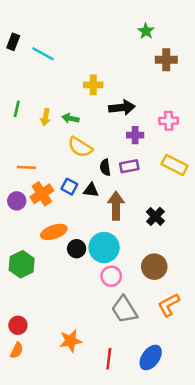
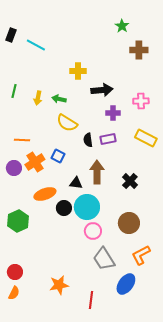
black triangle: (91, 190) -> (76, 183), moved
blue ellipse: (151, 358) -> (126, 284), moved

